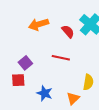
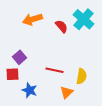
red line: (61, 58) -> (55, 70), moved
blue star: (45, 93) -> (30, 90), moved

